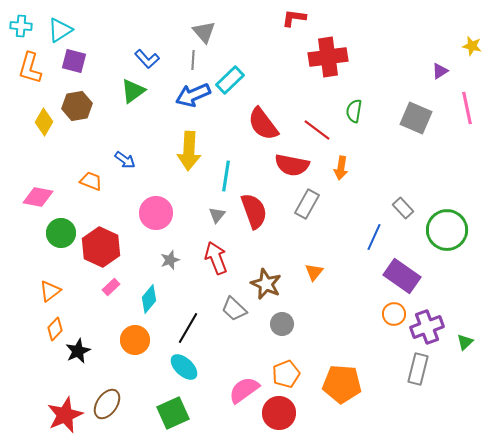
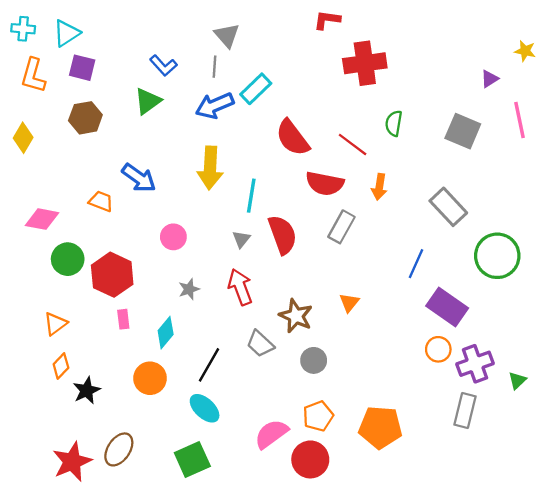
yellow diamond: (44, 122) -> (23, 138), moved
blue arrow: (125, 160) -> (139, 178), size x1.5
gray rectangle: (403, 208) -> (448, 207), moved, size x1.6
pink circle: (156, 213) -> (173, 237), size x0.7
pink rectangle: (111, 287) -> (123, 319), turned -54

